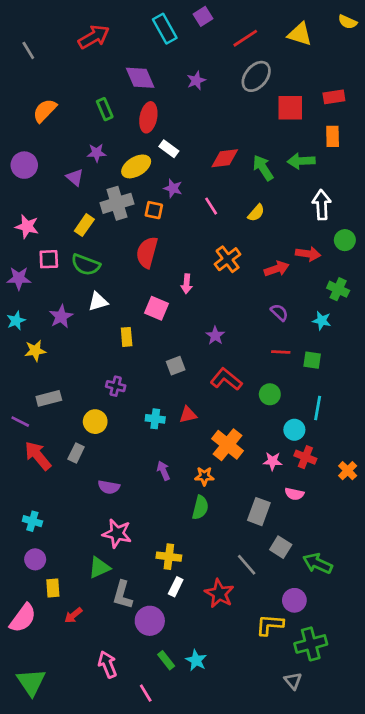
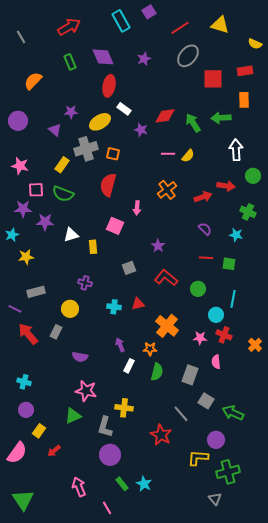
yellow semicircle: (348, 22) -> (255, 44), moved
green rectangle: (105, 109) -> (70, 62), moved
purple star: (173, 188) -> (141, 130), moved
pink line: (211, 206) -> (168, 154), moved, turned -56
purple star: (19, 278) -> (23, 209), moved
white triangle: (98, 302) -> (71, 235), moved
purple star: (61, 317) -> (45, 222), moved, turned 30
pink semicircle: (294, 494) -> (216, 362), turned 72
green semicircle: (200, 508) -> (157, 372), moved
white rectangle: (176, 587) -> (129, 366), moved
yellow rectangle: (53, 588) -> (39, 431), turned 40
gray L-shape: (122, 595) -> (105, 427), moved

